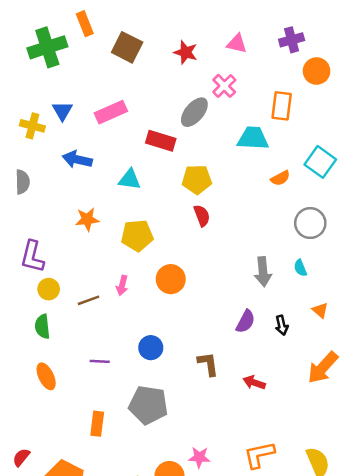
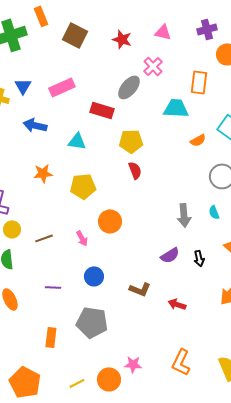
pink arrow: (122, 285) -> (82, 238), moved, turned -42
purple semicircle: (245, 321) -> (170, 255), turned 30
brown L-shape: (208, 364) -> (140, 289), turned 120
orange L-shape: (259, 455) -> (181, 362), turned -52

